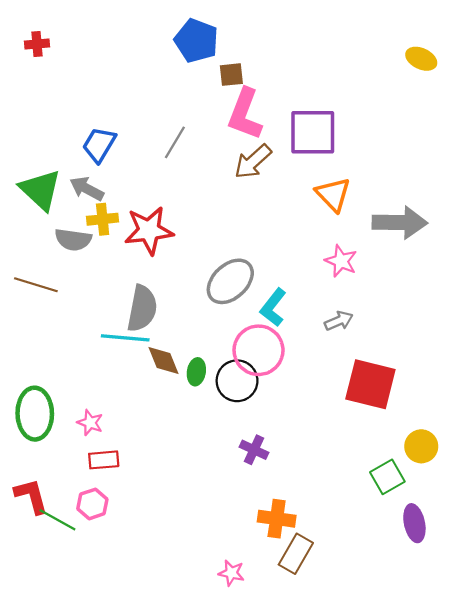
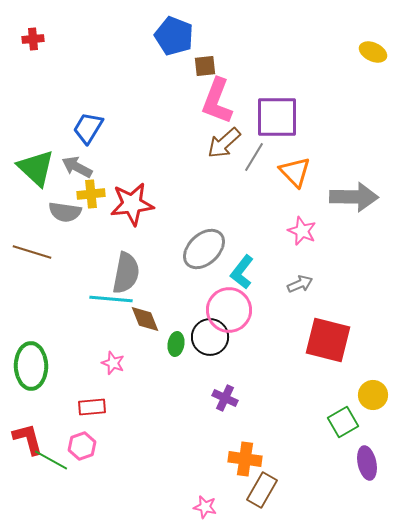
gray line: (175, 142) -> (254, 157), moved
green ellipse: (196, 372) -> (176, 344), moved
pink star: (90, 423) -> (113, 363), moved

